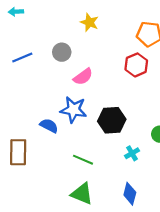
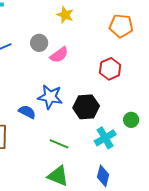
red hexagon: (136, 65) -> (110, 69), moved
pink semicircle: (83, 77) -> (59, 55), moved
cyan cross: (132, 153) -> (105, 138), size x1.5

